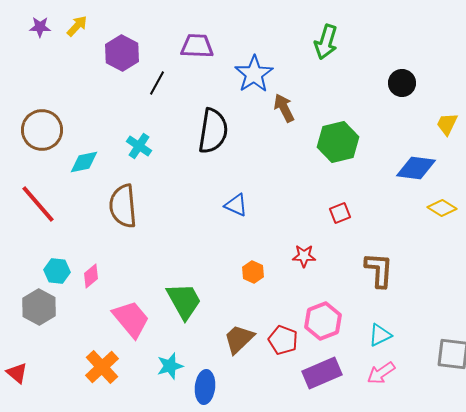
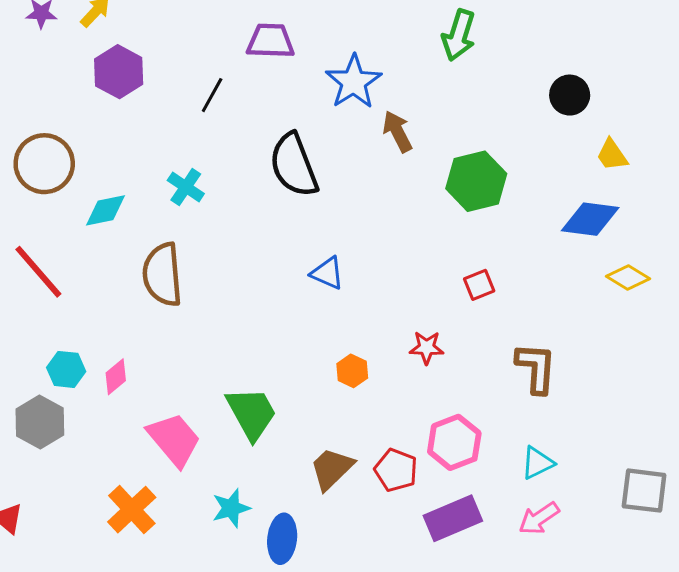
purple hexagon: (122, 53) -> (119, 72), moved
yellow trapezoid: (447, 124) -> (612, 155), moved, turned -60
black semicircle: (213, 131) -> (294, 165), turned 150

